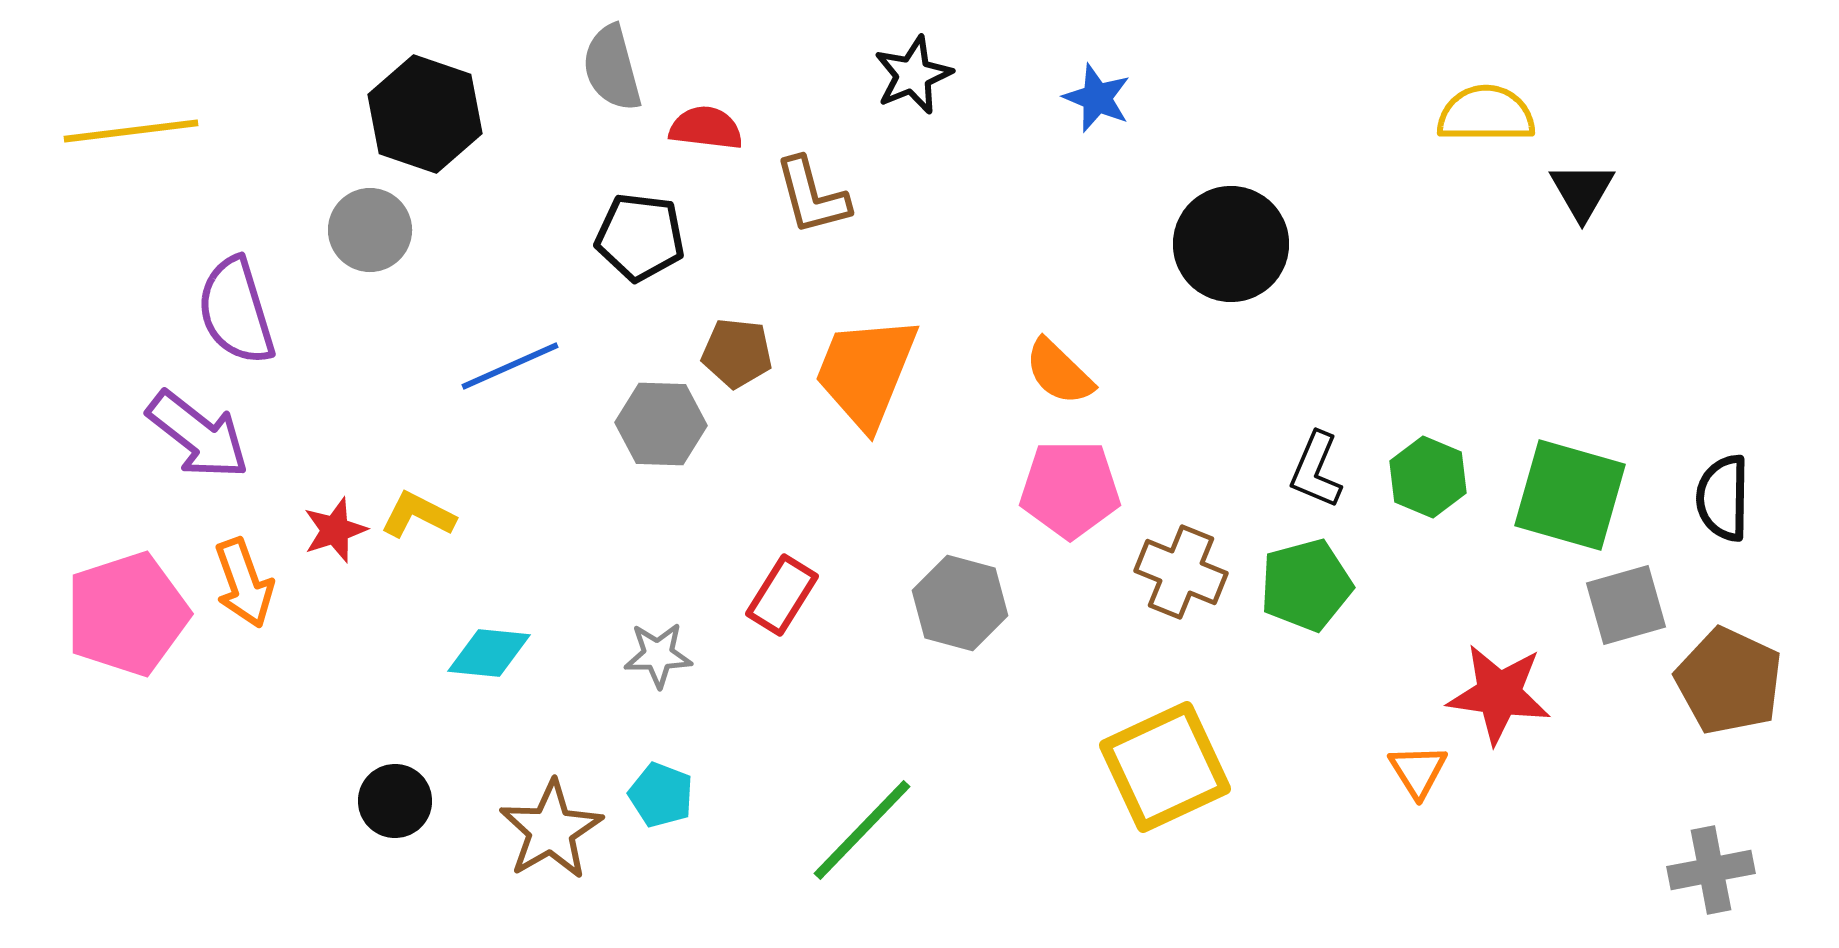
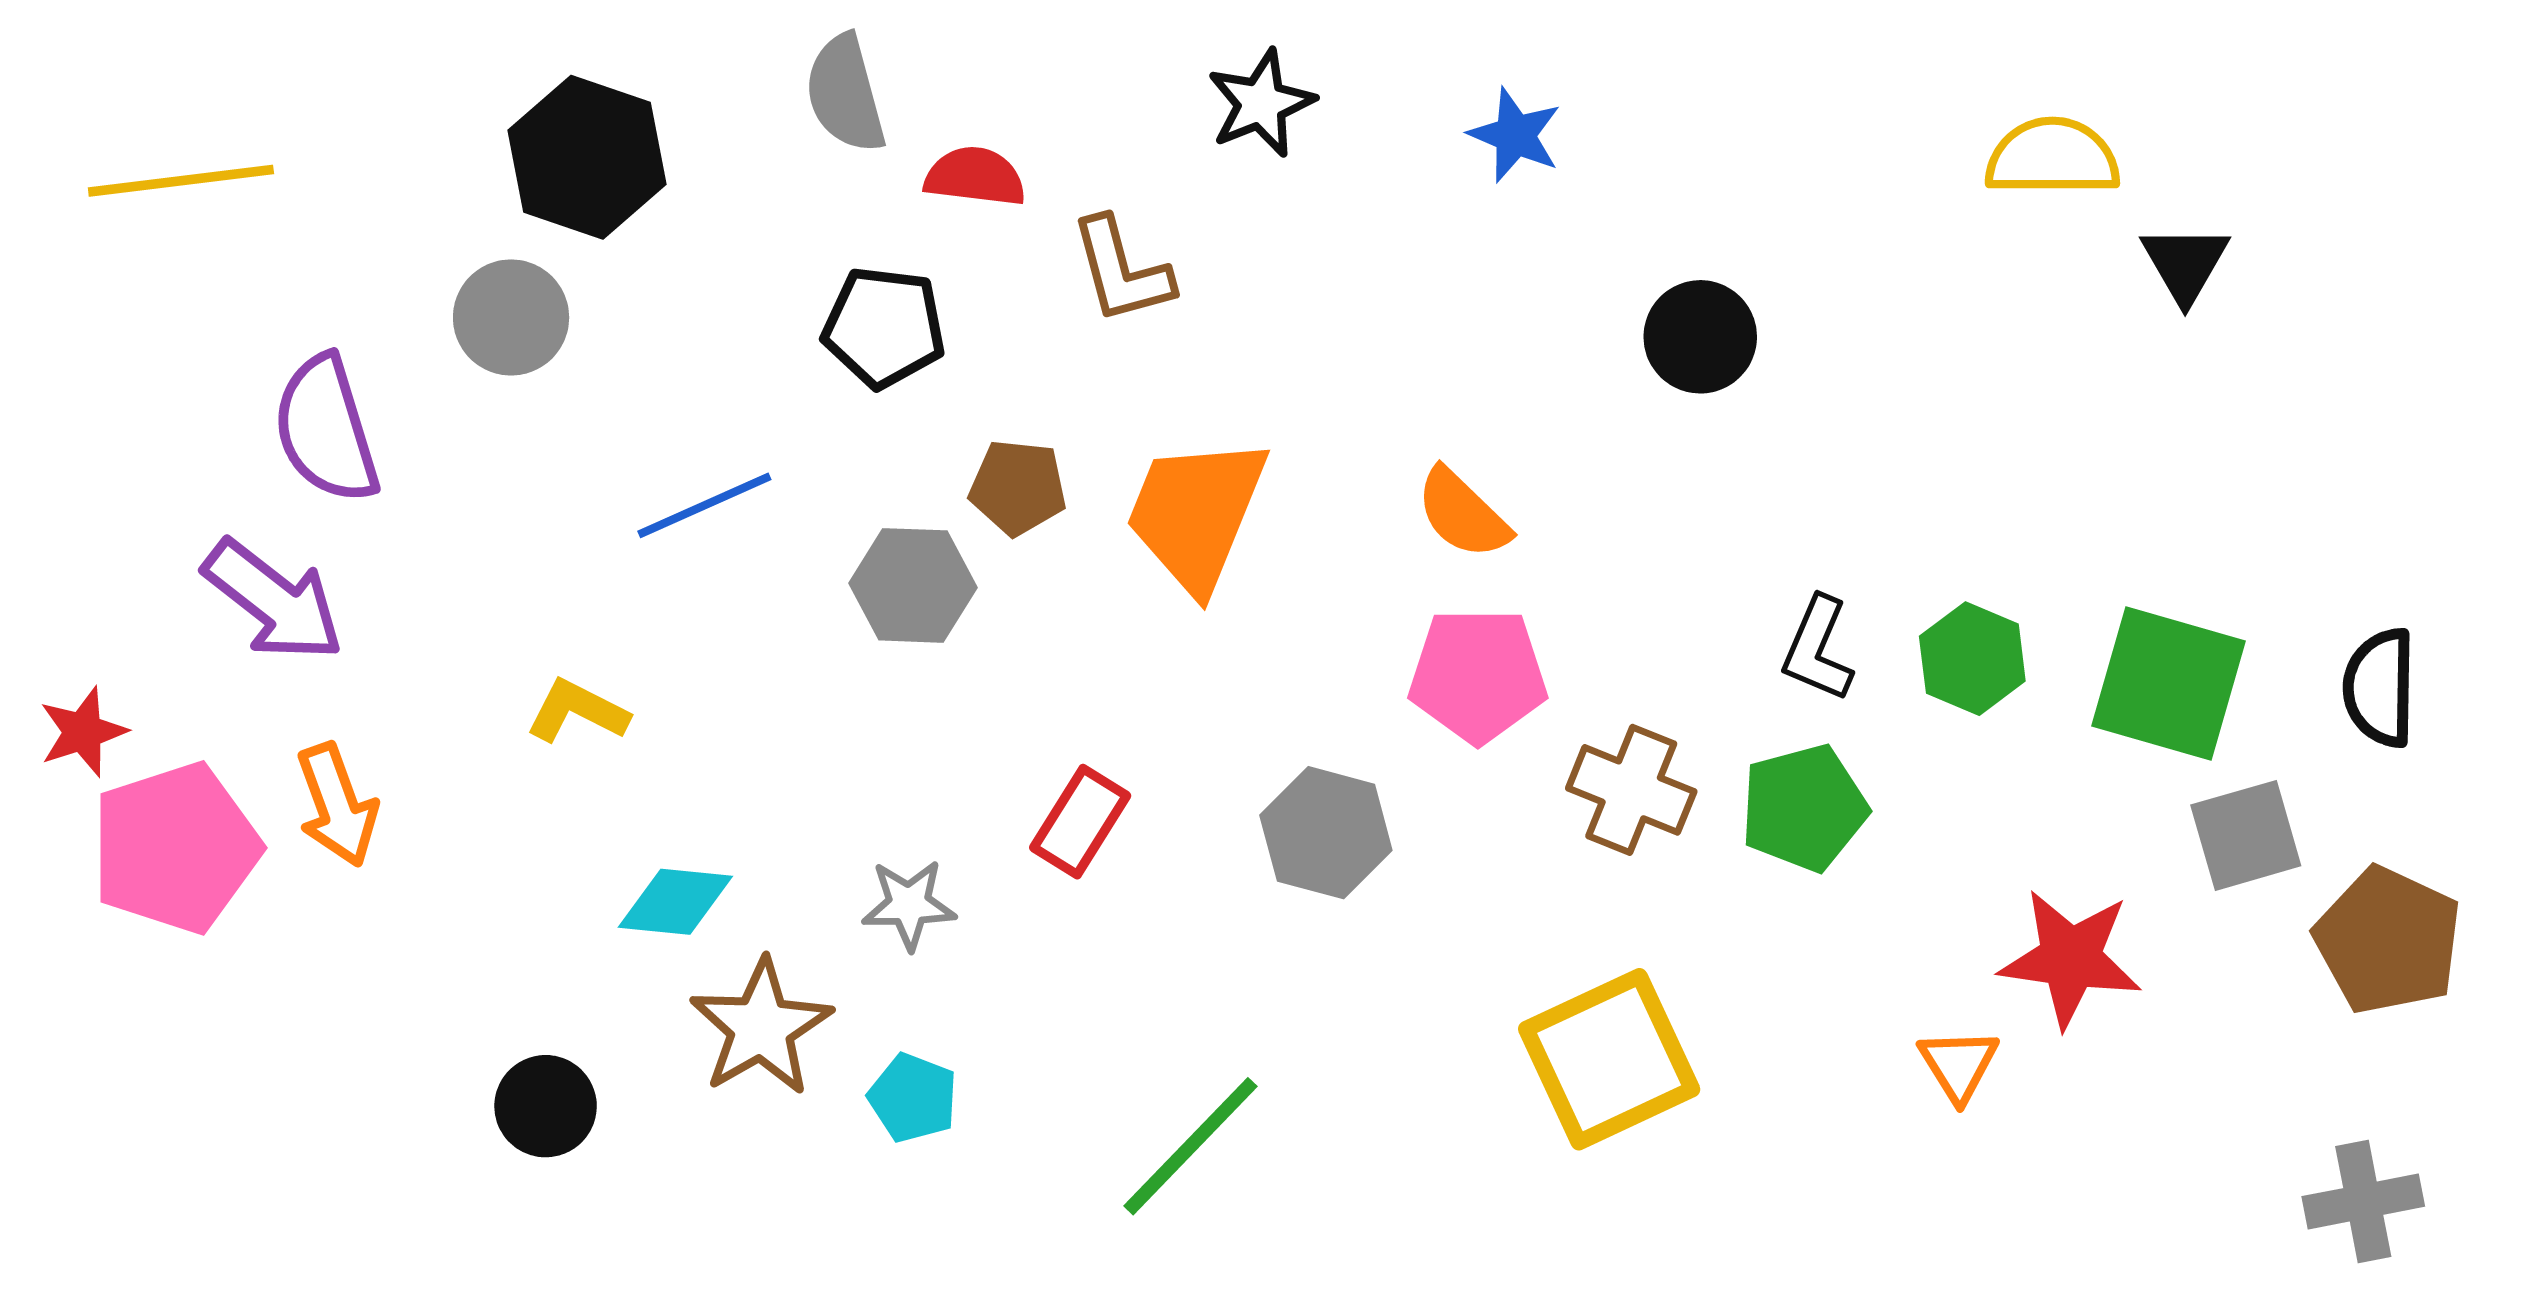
black circle: (1231, 244) -> (1700, 337), size x0.7
red star: (335, 530) -> (83, 732), moved
brown star: (551, 830) -> (761, 1027), moved

